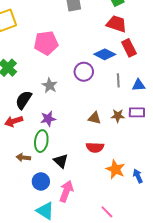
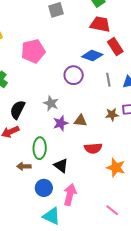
gray star: (50, 85) -> (51, 103), moved
brown triangle: (95, 118) -> (80, 121), moved
purple star: (48, 119) -> (61, 123), moved

